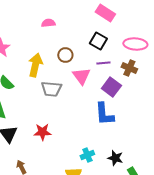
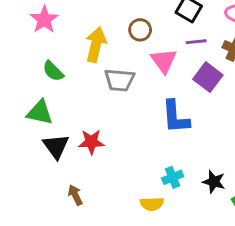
blue L-shape: (104, 114) -> (175, 117), moved
red star: (42, 132) -> (91, 142), moved

